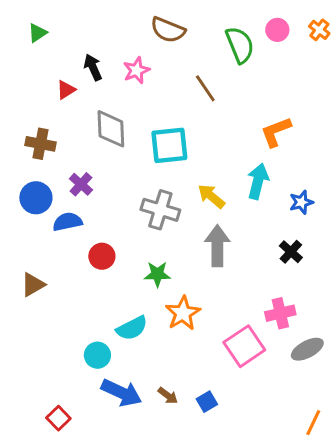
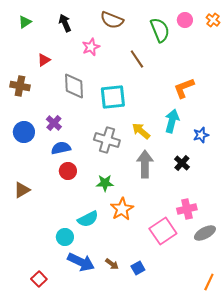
black arrow: (93, 67) -> (65, 23), moved
brown cross: (40, 144) -> (20, 86), moved
blue semicircle: (67, 222) -> (61, 148), moved
black cross: (291, 252) -> (182, 163), moved

